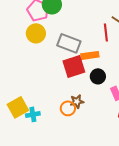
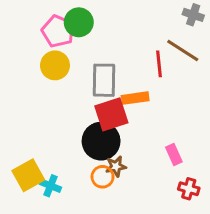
gray rectangle: (69, 43) -> (104, 80), turned 70
black circle: (98, 76) -> (101, 141), moved, size x1.6
cyan cross: (33, 114) -> (51, 186), turned 32

